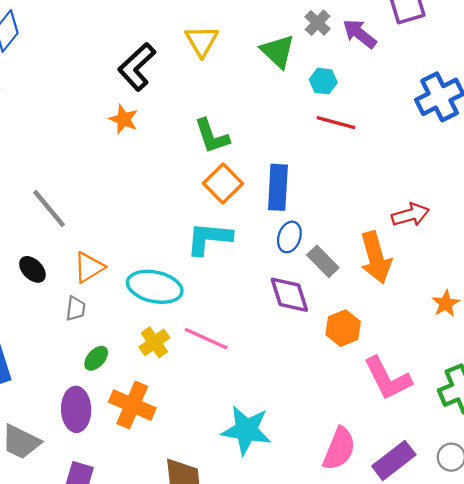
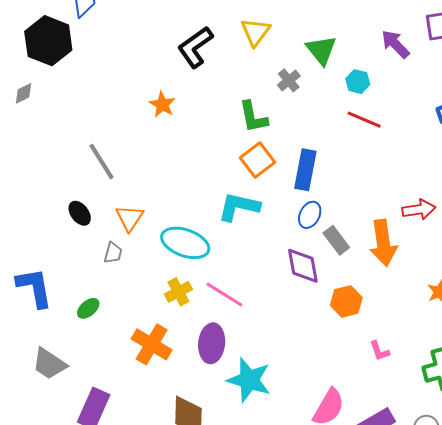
gray cross: (318, 23) -> (289, 80), moved
orange star: (124, 119) -> (162, 105), moved
orange triangle: (89, 267) -> (130, 218), turned -32
green ellipse: (96, 358) -> (88, 308), moved
pink L-shape: (388, 378) -> (380, 351), size x0.5
purple ellipse: (76, 409) -> (212, 343), moved

